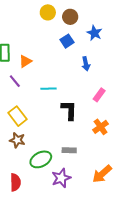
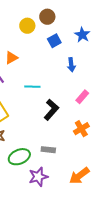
yellow circle: (48, 12) -> (27, 26), moved
brown circle: (70, 17) -> (47, 17), moved
black L-shape: (69, 110) -> (51, 110), turned 35

